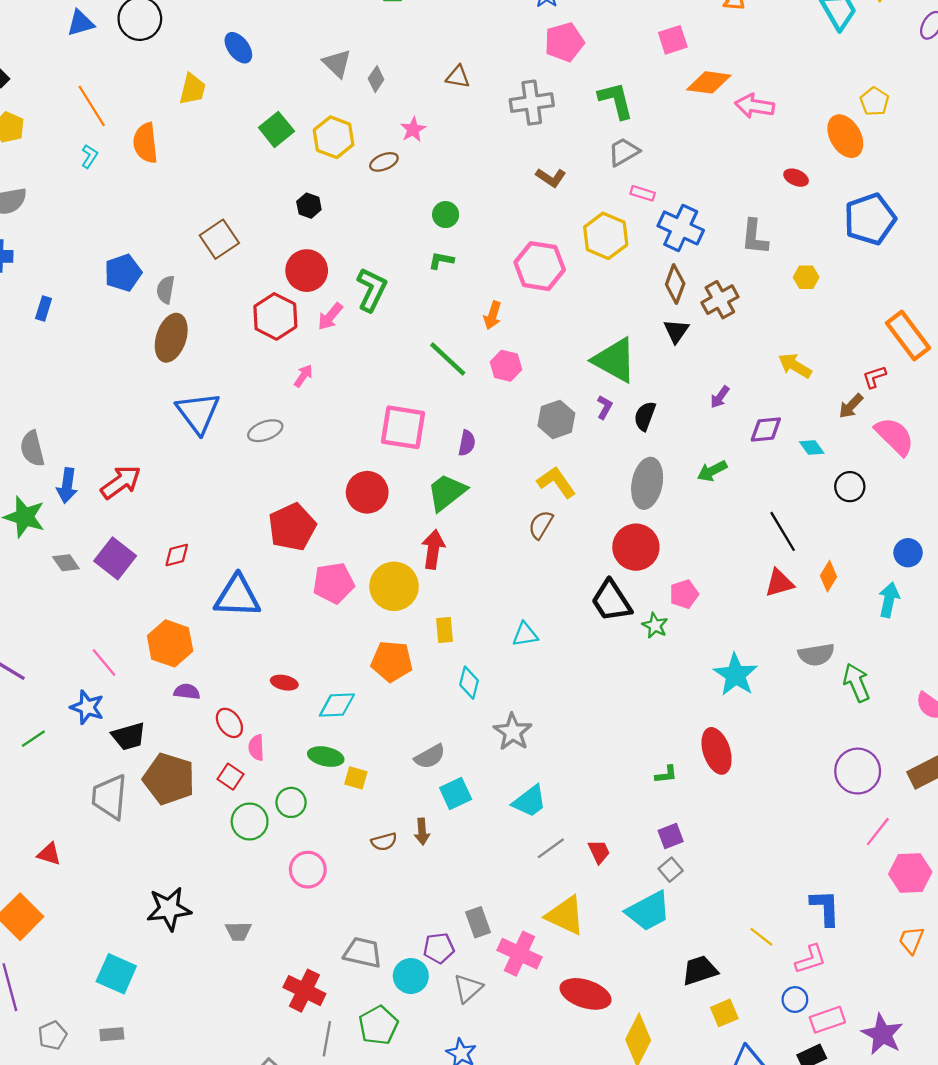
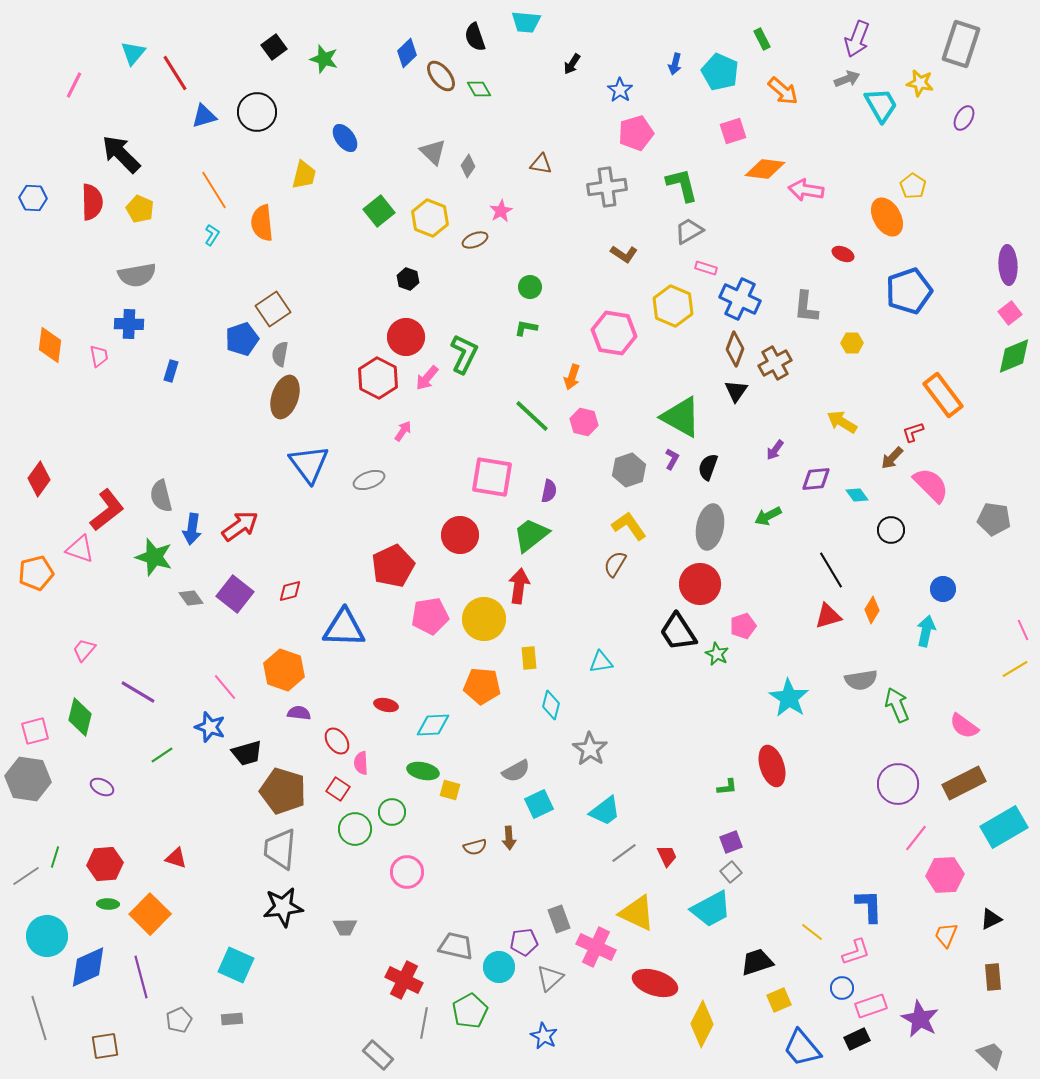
brown square: (219, 239) -> (273, 309), moved
gray trapezoid: (110, 797) -> (280, 849), moved

